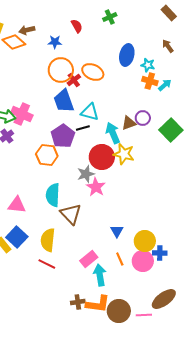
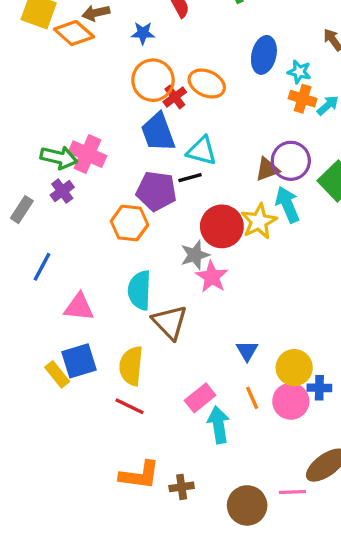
purple circle: (143, 118) -> (291, 161), size x1.5
cyan arrow: (113, 133) -> (287, 205), moved
purple pentagon: (63, 136) -> (156, 191), turned -30
yellow star: (124, 154) -> (259, 221), turned 30
blue square: (17, 237) -> (79, 361), turned 30
brown cross: (78, 302) -> (182, 487), moved
orange L-shape: (98, 304) -> (140, 475), moved
brown circle: (119, 311) -> (247, 505), moved

